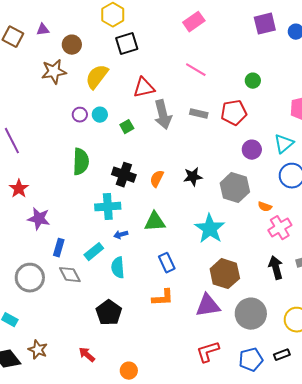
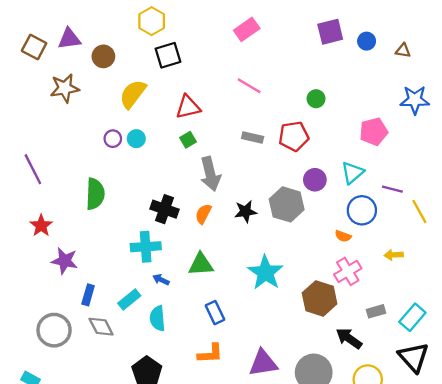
purple triangle: (43, 30) -> (69, 39), size x1.5
brown star: (54, 72) -> (65, 88), moved
gray arrow: (163, 115) -> (210, 174), moved
green square: (127, 127) -> (188, 140), moved
green semicircle: (81, 162) -> (95, 194), moved
gray hexagon: (235, 188) -> (287, 204), moved
orange semicircle: (265, 207) -> (343, 236), moved
blue arrow: (121, 235) -> (161, 280), turned 40
black arrow: (276, 268) -> (349, 338), moved, turned -40
brown hexagon: (225, 274) -> (320, 298), moved

